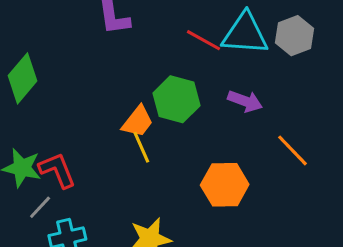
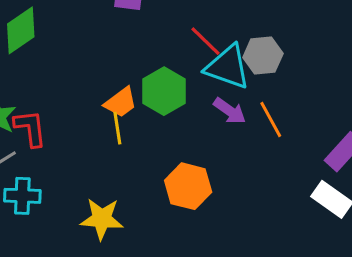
cyan triangle: (245, 34) -> (228, 67), moved
gray hexagon: (295, 36) -> (263, 55), moved
orange line: (293, 150) -> (271, 120), moved

